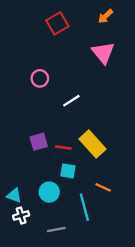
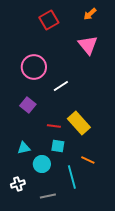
pink circle: (40, 78) -> (34, 67), size x1.6
purple square: (39, 142) -> (28, 105), moved, turned -35
cyan triangle: (14, 196) -> (24, 148), moved, turned -32

